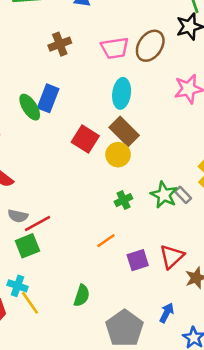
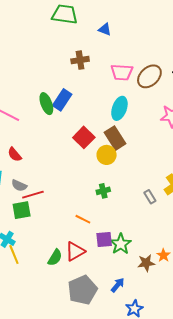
green star: (164, 195) -> (121, 244), moved
orange line: (106, 241) -> (83, 219), turned 49
red triangle: (172, 257) -> (75, 251), moved

